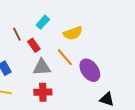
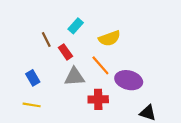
purple ellipse: (90, 70) -> (129, 80), turned -40
red cross: (43, 92) -> (98, 99), moved

